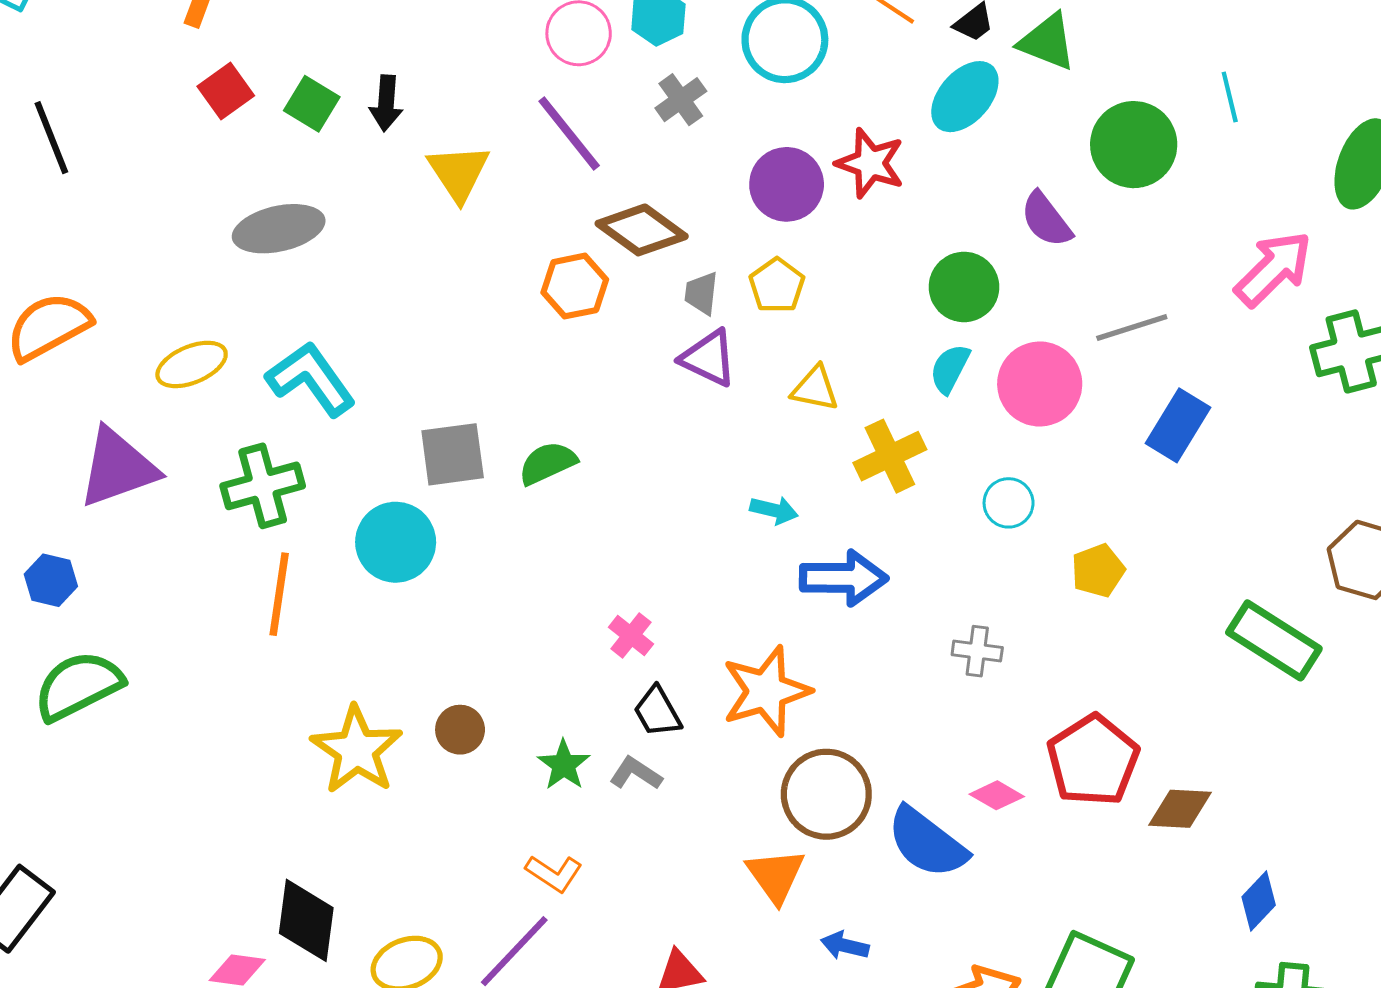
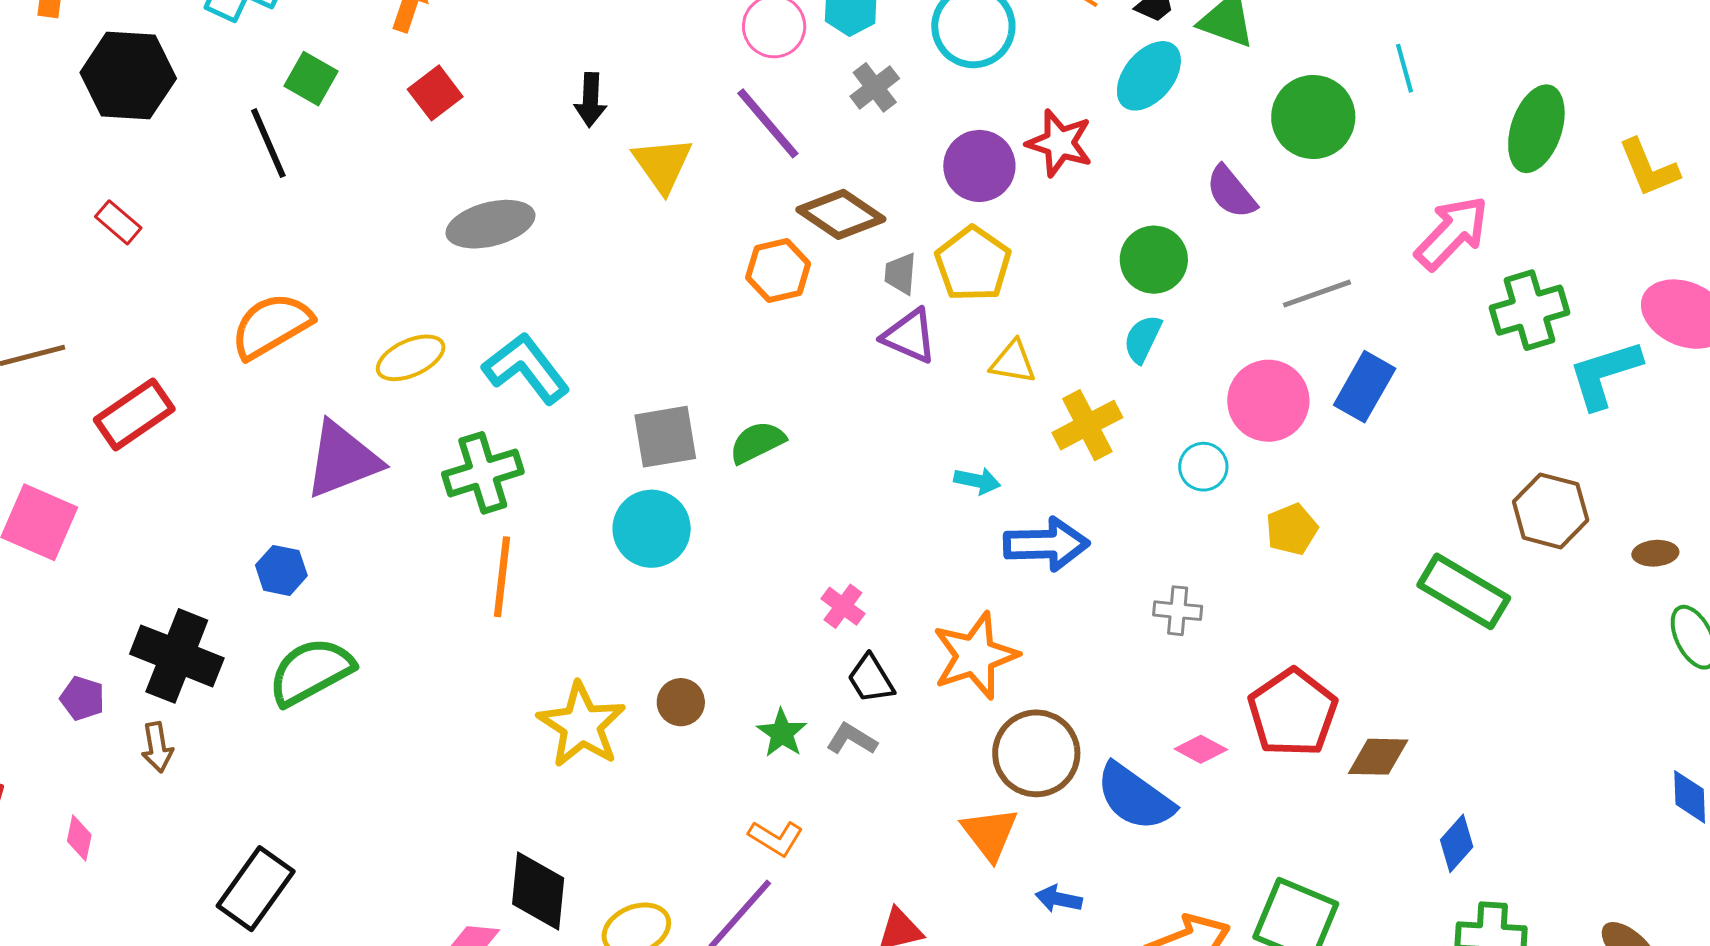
green square: (312, 104) -> (311, 79), moved
yellow pentagon: (777, 286) -> (973, 264), size x1.4
pink circle: (1040, 384) -> (1268, 401), moved
cyan circle: (396, 542) -> (652, 529), moved

